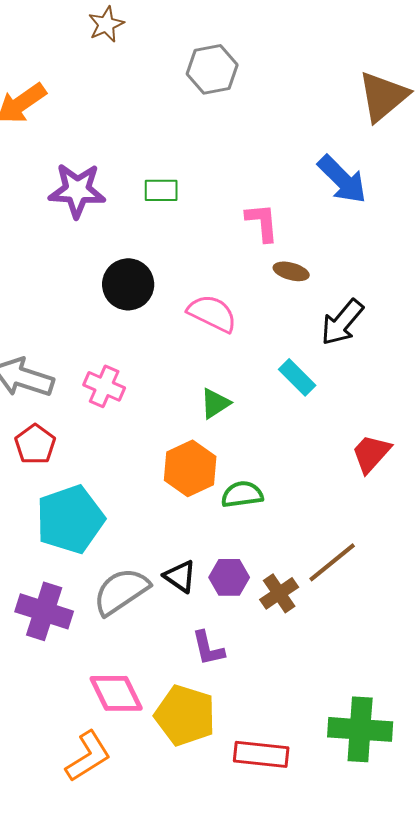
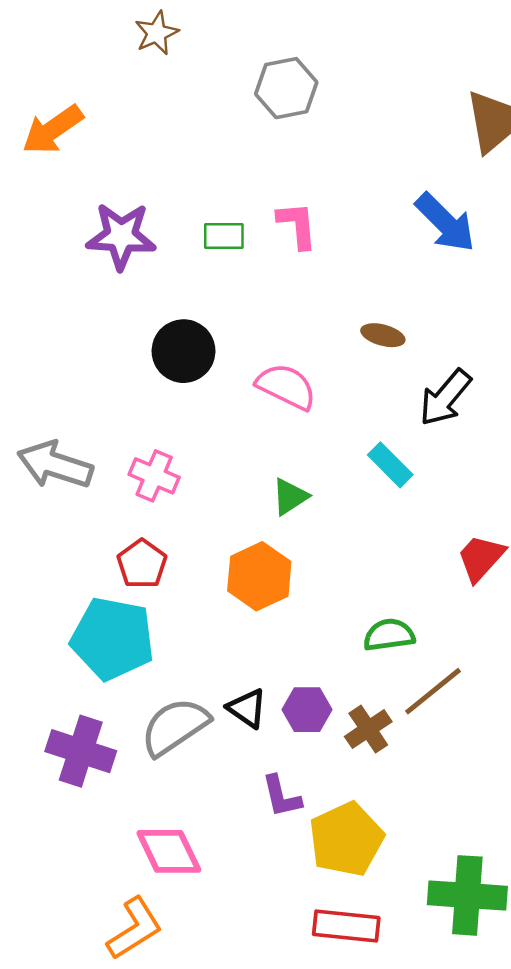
pink L-shape: (262, 222) -> (297, 225), moved
red pentagon: (35, 444) -> (142, 564), moved
green semicircle: (242, 494) -> (389, 635), moved
cyan pentagon: (70, 519) -> (113, 639), turned 30
yellow pentagon: (185, 715) -> (346, 839), moved, turned 30

